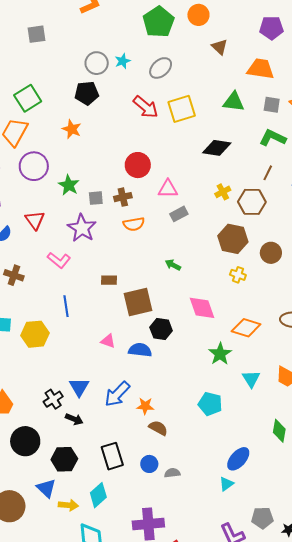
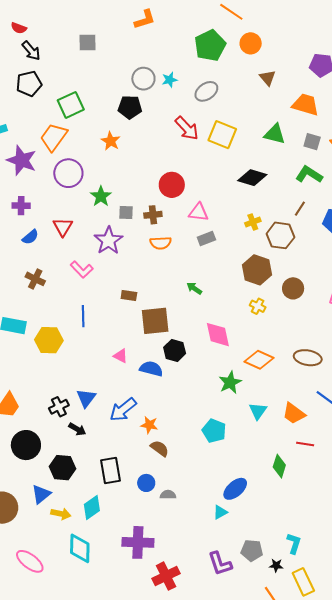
yellow square: (182, 109) -> (222, 135), turned 32
blue triangle: (46, 488) -> (41, 494), turned 30

